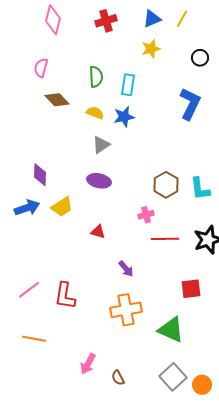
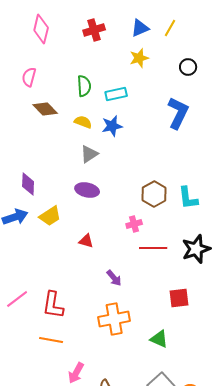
cyan rectangle: (128, 85) -> (116, 94), turned 70
green triangle: (171, 330) -> (159, 339), size x0.7
orange line: (34, 339) -> (51, 340), moved

